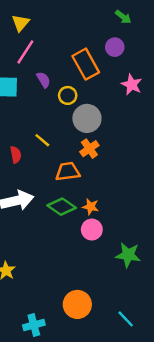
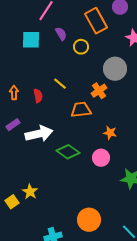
gray circle: (87, 118) -> (115, 69), moved
green diamond: (62, 207) -> (68, 152), moved
orange star: (91, 207) -> (110, 133), moved

